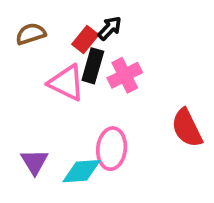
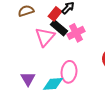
black rectangle: (93, 66) -> (59, 28), turned -66
pink triangle: (66, 83) -> (45, 37), turned 45

